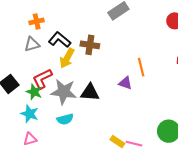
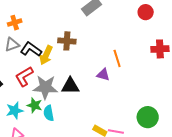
black L-shape: (60, 40) -> (31, 49), moved
green star: (34, 92) -> (35, 105), moved
cyan star: (30, 114) -> (15, 111), turned -30
cyan semicircle: (65, 119) -> (49, 113), turned 98

